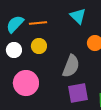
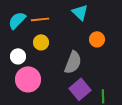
white circle: (14, 50) -> (18, 56), moved
purple square: (78, 93) -> (80, 89), turned -30

